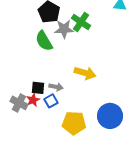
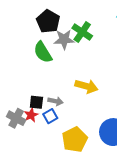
yellow pentagon: (74, 123) -> (75, 140), turned -30

